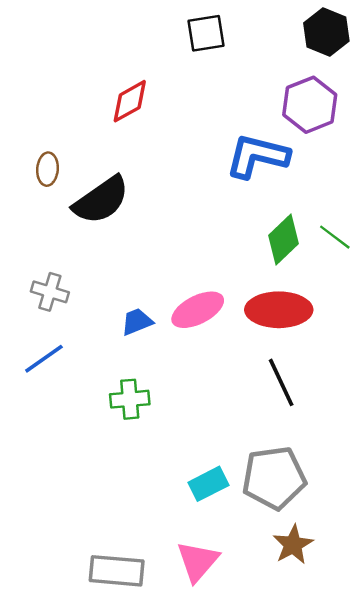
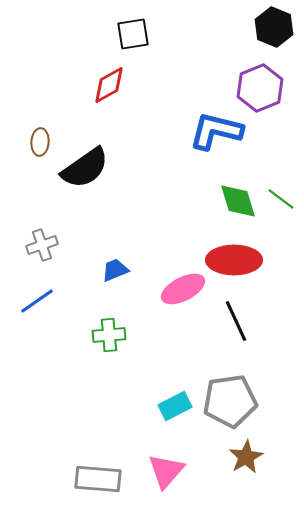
black square: (206, 33) -> (133, 34), moved
green diamond: (284, 239) -> (238, 201), turned -63
gray cross: (50, 292) -> (42, 245), turned -36
pink ellipse: (198, 310) -> (183, 289), moved

